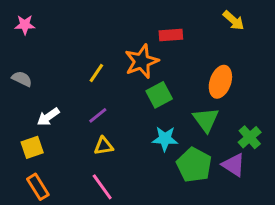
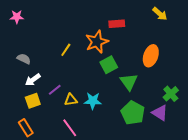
gray semicircle: (22, 79) -> (24, 59), moved
purple line: (98, 115) -> (55, 90), moved
green triangle: (206, 120) -> (129, 82), moved
cyan star: (165, 139) -> (93, 101), moved
yellow square: (32, 147) -> (33, 101), moved

